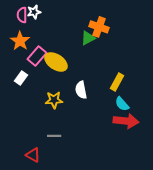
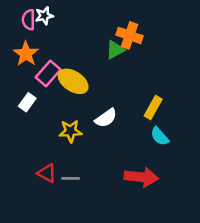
white semicircle: (81, 90) -> (106, 118), turned -114
red arrow: (126, 121) -> (141, 177), moved
red triangle: (33, 155) -> (47, 173), moved

